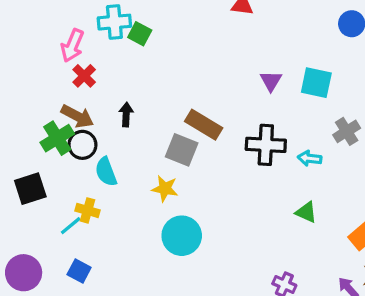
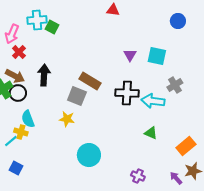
black arrow: (126, 115) -> (44, 75), size x1.5
cyan arrow: (310, 158) -> (153, 101), size x1.6
cyan semicircle: (106, 172) -> (28, 119), moved
cyan circle: (182, 236) -> (89, 155), moved

